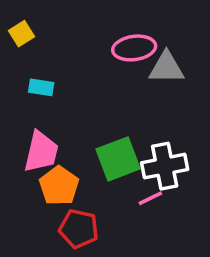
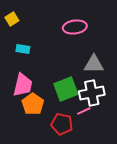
gray triangle: (166, 68) -> (94, 64), moved
red pentagon: (79, 229) -> (62, 124), moved

